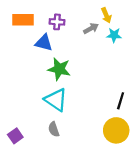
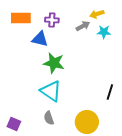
yellow arrow: (106, 15) -> (97, 14), turned 96
yellow circle: (116, 130) -> (87, 122), moved
purple square: (15, 136) -> (14, 124), turned -32

